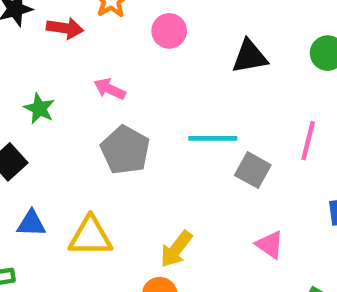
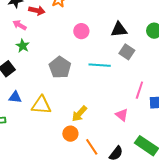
pink circle: (169, 31) -> (81, 31), moved
pink arrow: (110, 89) -> (20, 25), moved
pink line: (308, 141) -> (139, 90), moved
gray square: (253, 170) -> (127, 52), moved

